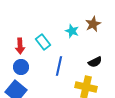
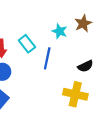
blue line: (59, 66) -> (47, 58), moved

